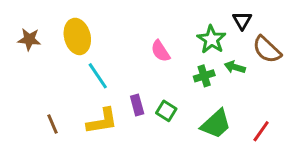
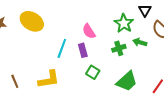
yellow ellipse: (77, 36) -> (32, 21), turned -45
cyan line: (98, 76) -> (62, 48), moved, turned 54
purple rectangle: (137, 105) -> (83, 50), moved

